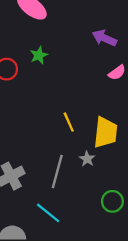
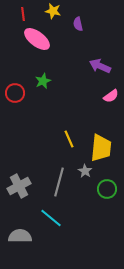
green circle: (112, 201) -> (107, 189), moved

